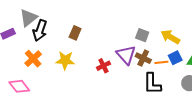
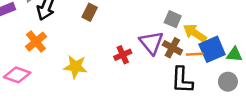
yellow arrow: (170, 37) -> (195, 33), moved
blue square: (175, 58) -> (212, 49), size x1.5
yellow star: (65, 60) -> (75, 67), moved
pink diamond: (19, 86) -> (17, 75), turned -35

